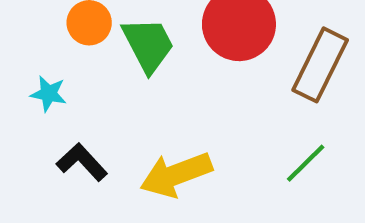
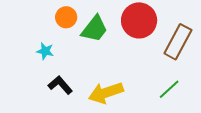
green trapezoid: (148, 45) -> (94, 29), turned 64

